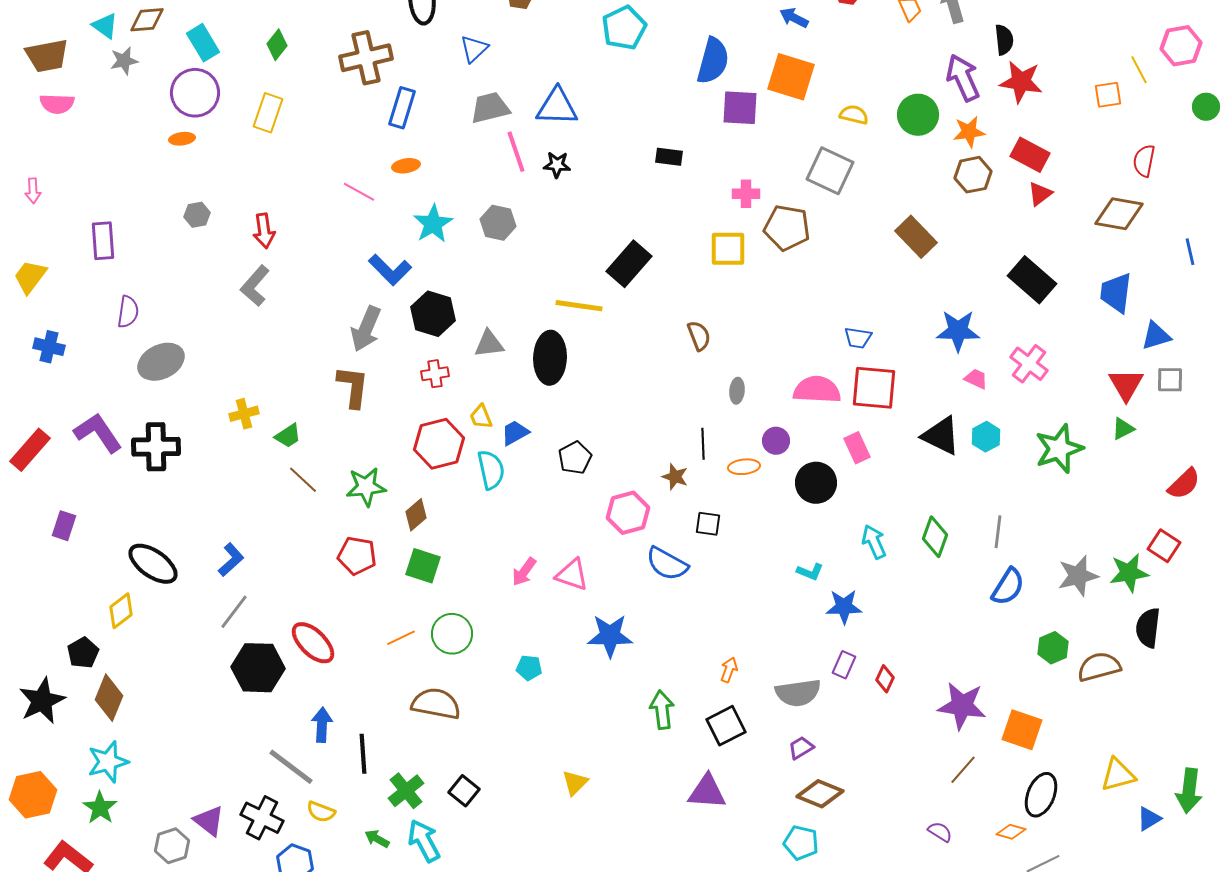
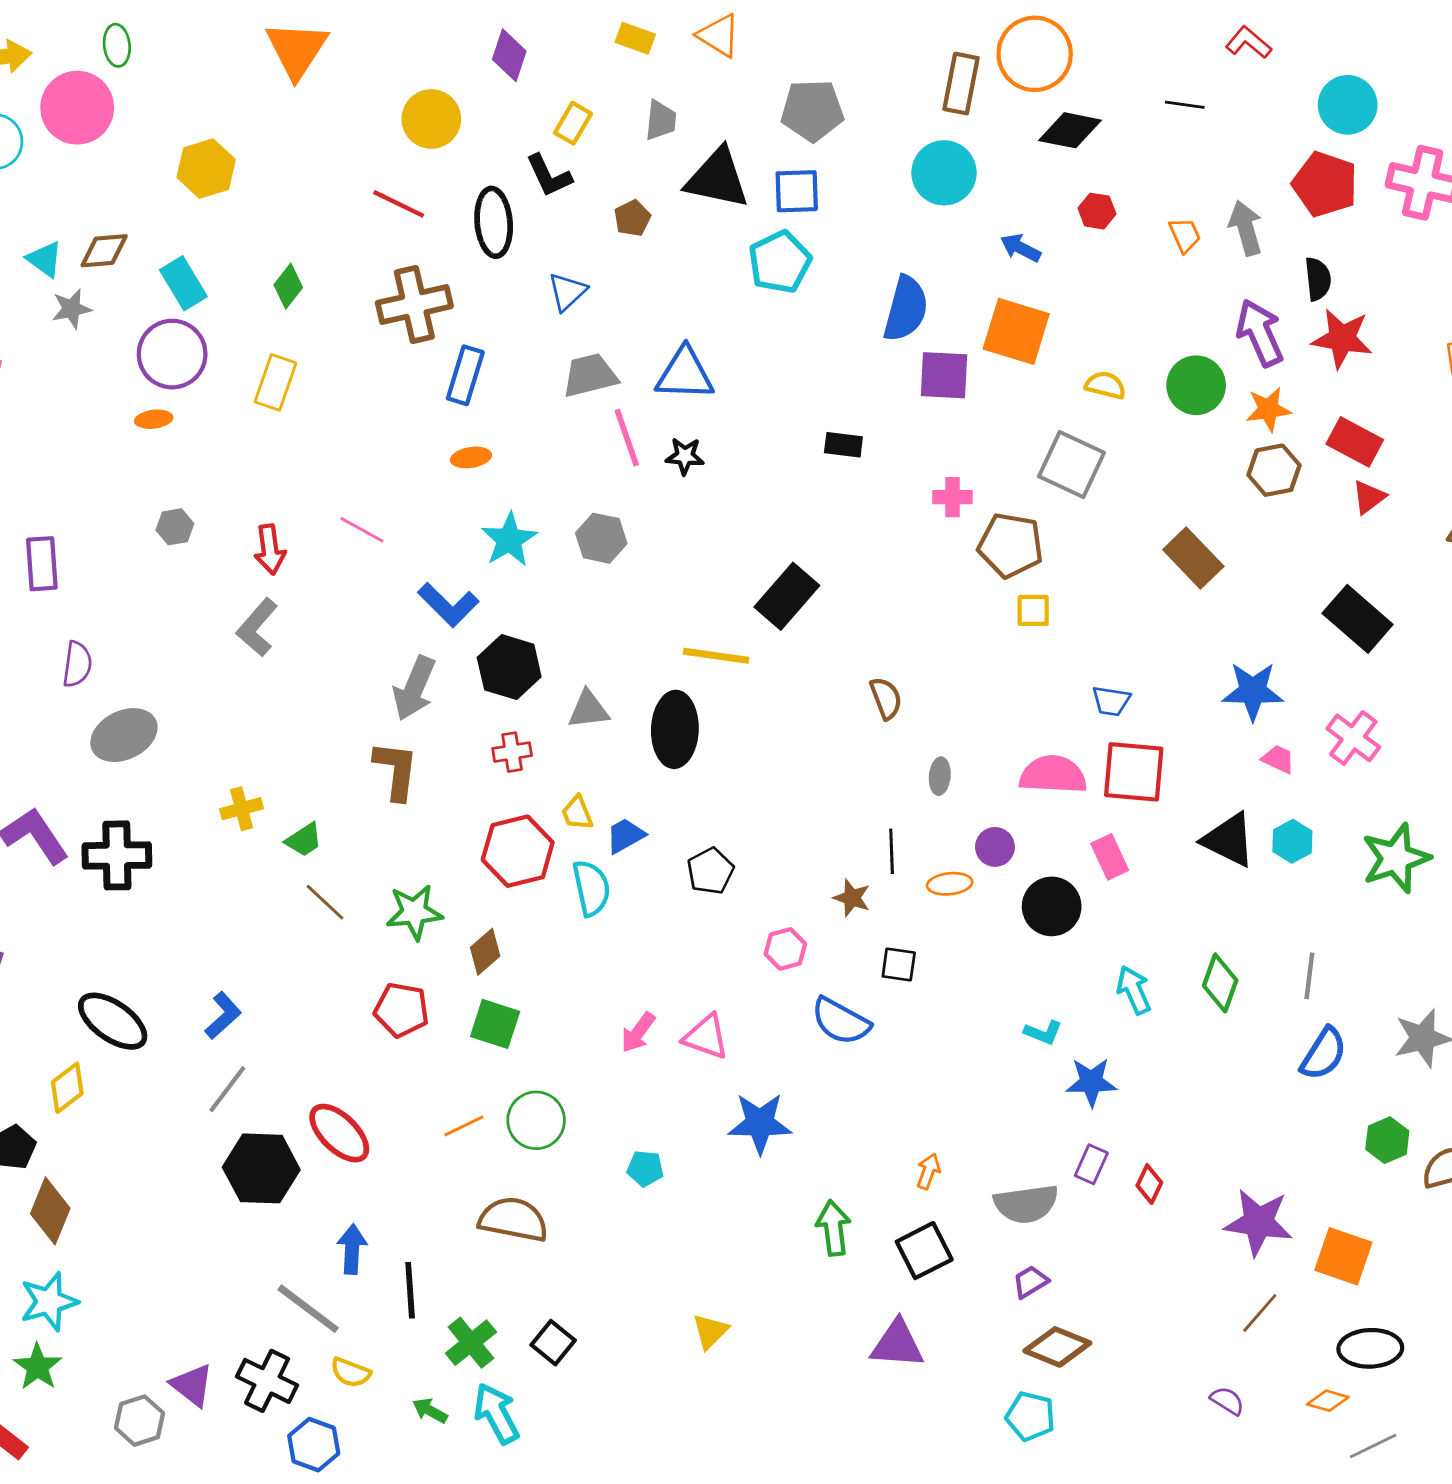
pink line: (359, 192) -> (362, 530), moved
yellow square: (728, 249) -> (1033, 610), moved, size x0.7
pink hexagon: (628, 513) -> (785, 949), size x0.7
black ellipse: (1041, 795) -> (1370, 1348), turned 66

